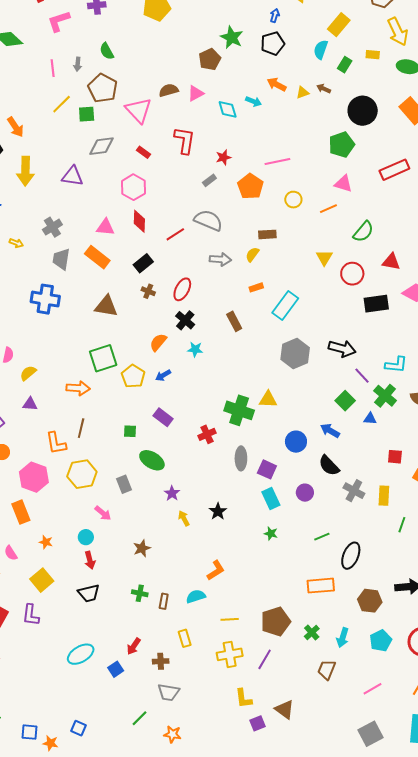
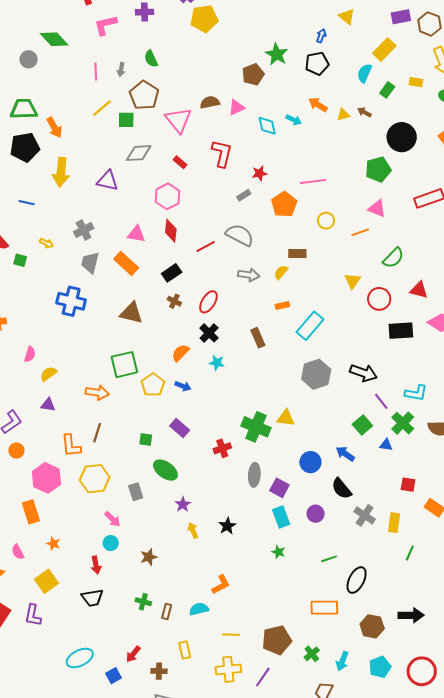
blue arrow: (163, 375) -> (183, 386), turned -133
cyan circle: (86, 537) -> (111, 543), moved

